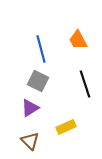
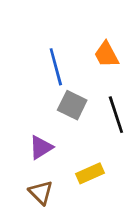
gray square: (38, 81) -> (72, 105), moved

